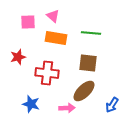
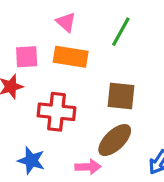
pink square: (28, 22) -> (27, 57), moved
green line: (91, 33) -> (121, 32), moved, turned -66

